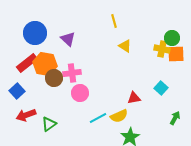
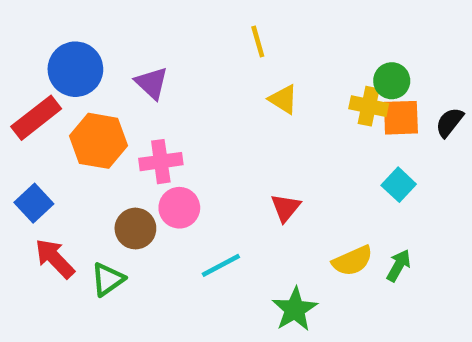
red rectangle: (27, 63) -> (36, 118), moved
brown circle: (54, 78) -> (135, 229), moved
cyan square: (161, 88) -> (399, 185), moved
red triangle: (134, 98) -> (286, 208), moved, turned -40
red arrow: (26, 115) -> (55, 259), turned 66
yellow semicircle: (119, 116) -> (352, 261), moved

